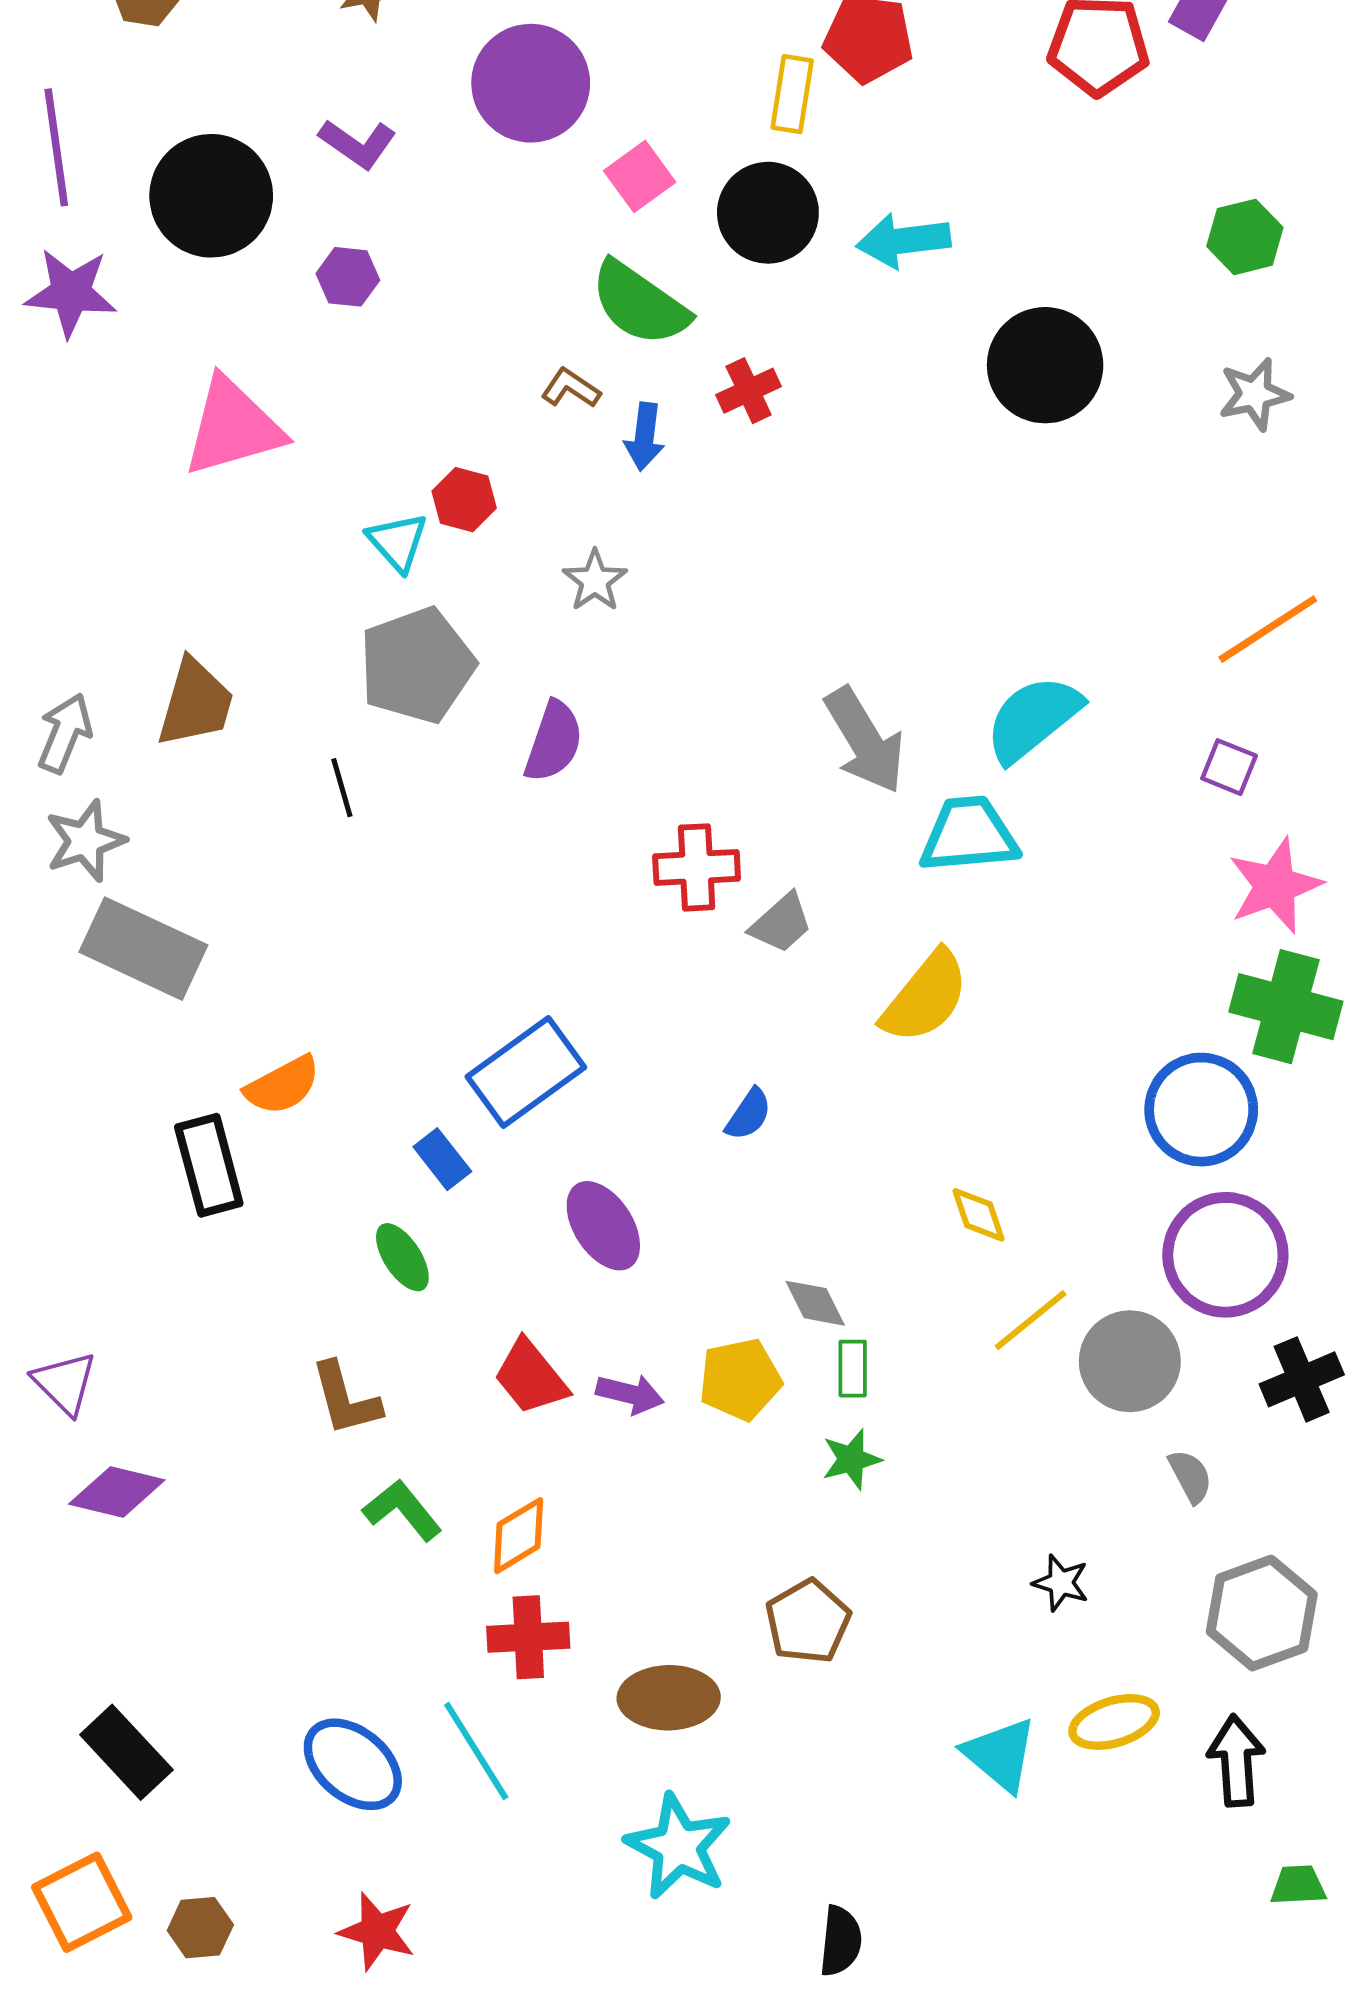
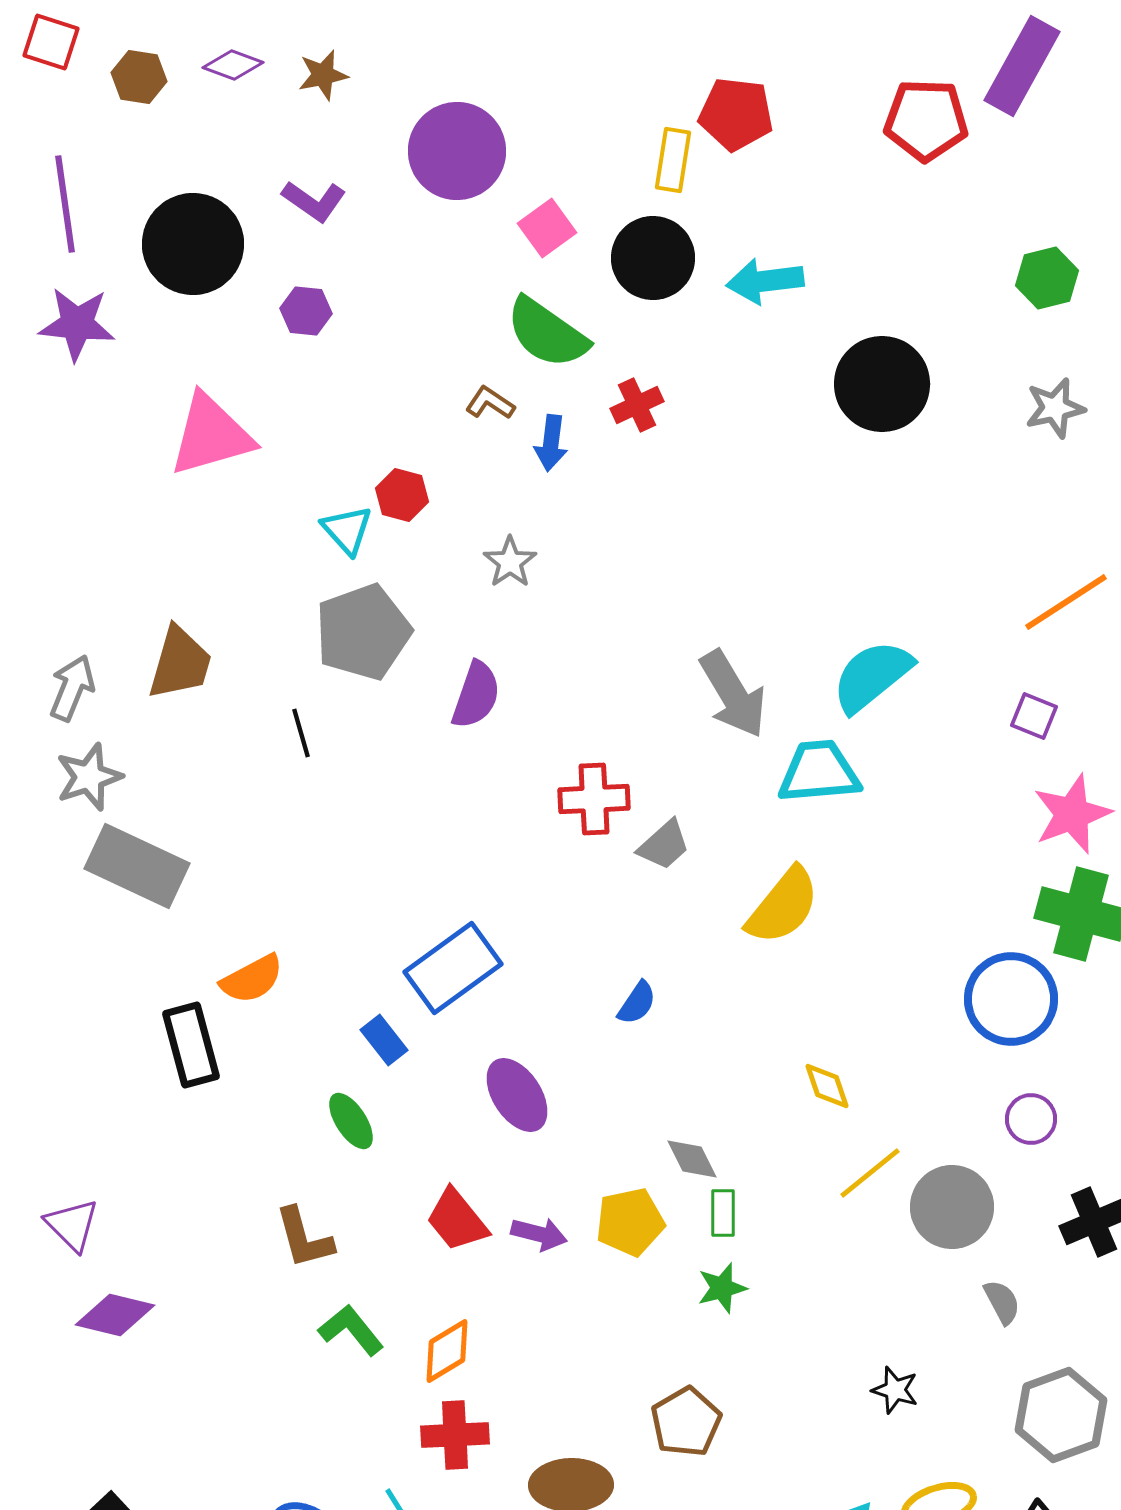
purple circle: (1225, 1255) -> (1031, 1119), size x0.5

